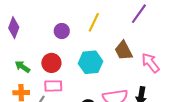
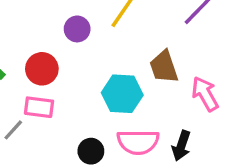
purple circle: (62, 31) -> (77, 29), moved
cyan hexagon: (90, 62) -> (122, 94), moved

